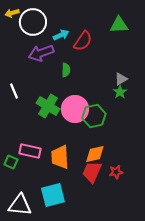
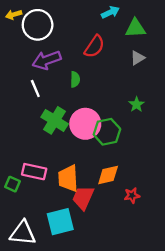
cyan arrow: (61, 35) -> (110, 12), moved
gray triangle: (121, 79) -> (138, 58), moved
white line: (14, 91) -> (35, 89), moved
red trapezoid: (92, 172) -> (83, 198), moved

